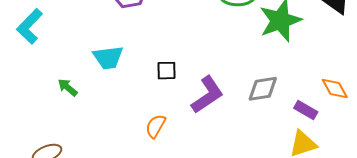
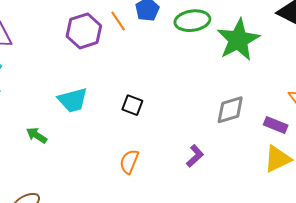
black square: (167, 71) -> (132, 105), turned 30
purple L-shape: (207, 95) -> (195, 156), moved, size x0.6

